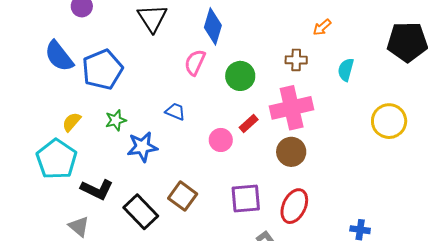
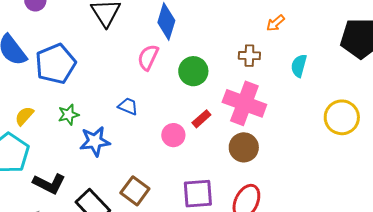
pink cross: (292, 108) -> (244, 103), turned 33

